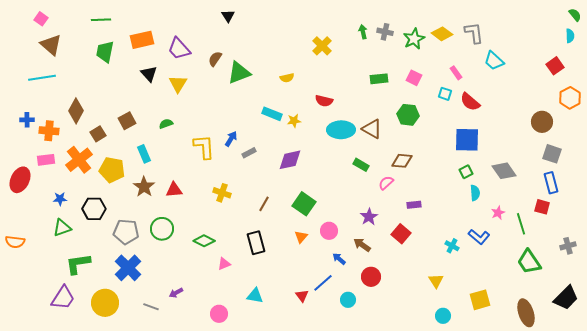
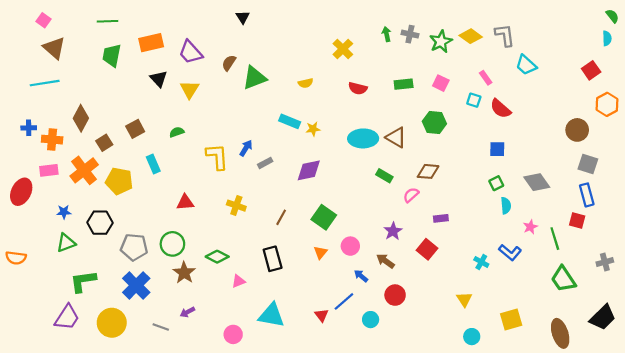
red semicircle: (324, 101) -> (358, 88), moved
blue square: (467, 140) -> (497, 149), size x0.6
brown star: (144, 187) -> (184, 273), moved
cyan triangle: (255, 296) -> (271, 315), size x1.5

